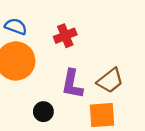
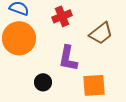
brown trapezoid: (110, 81) -> (101, 33), moved

